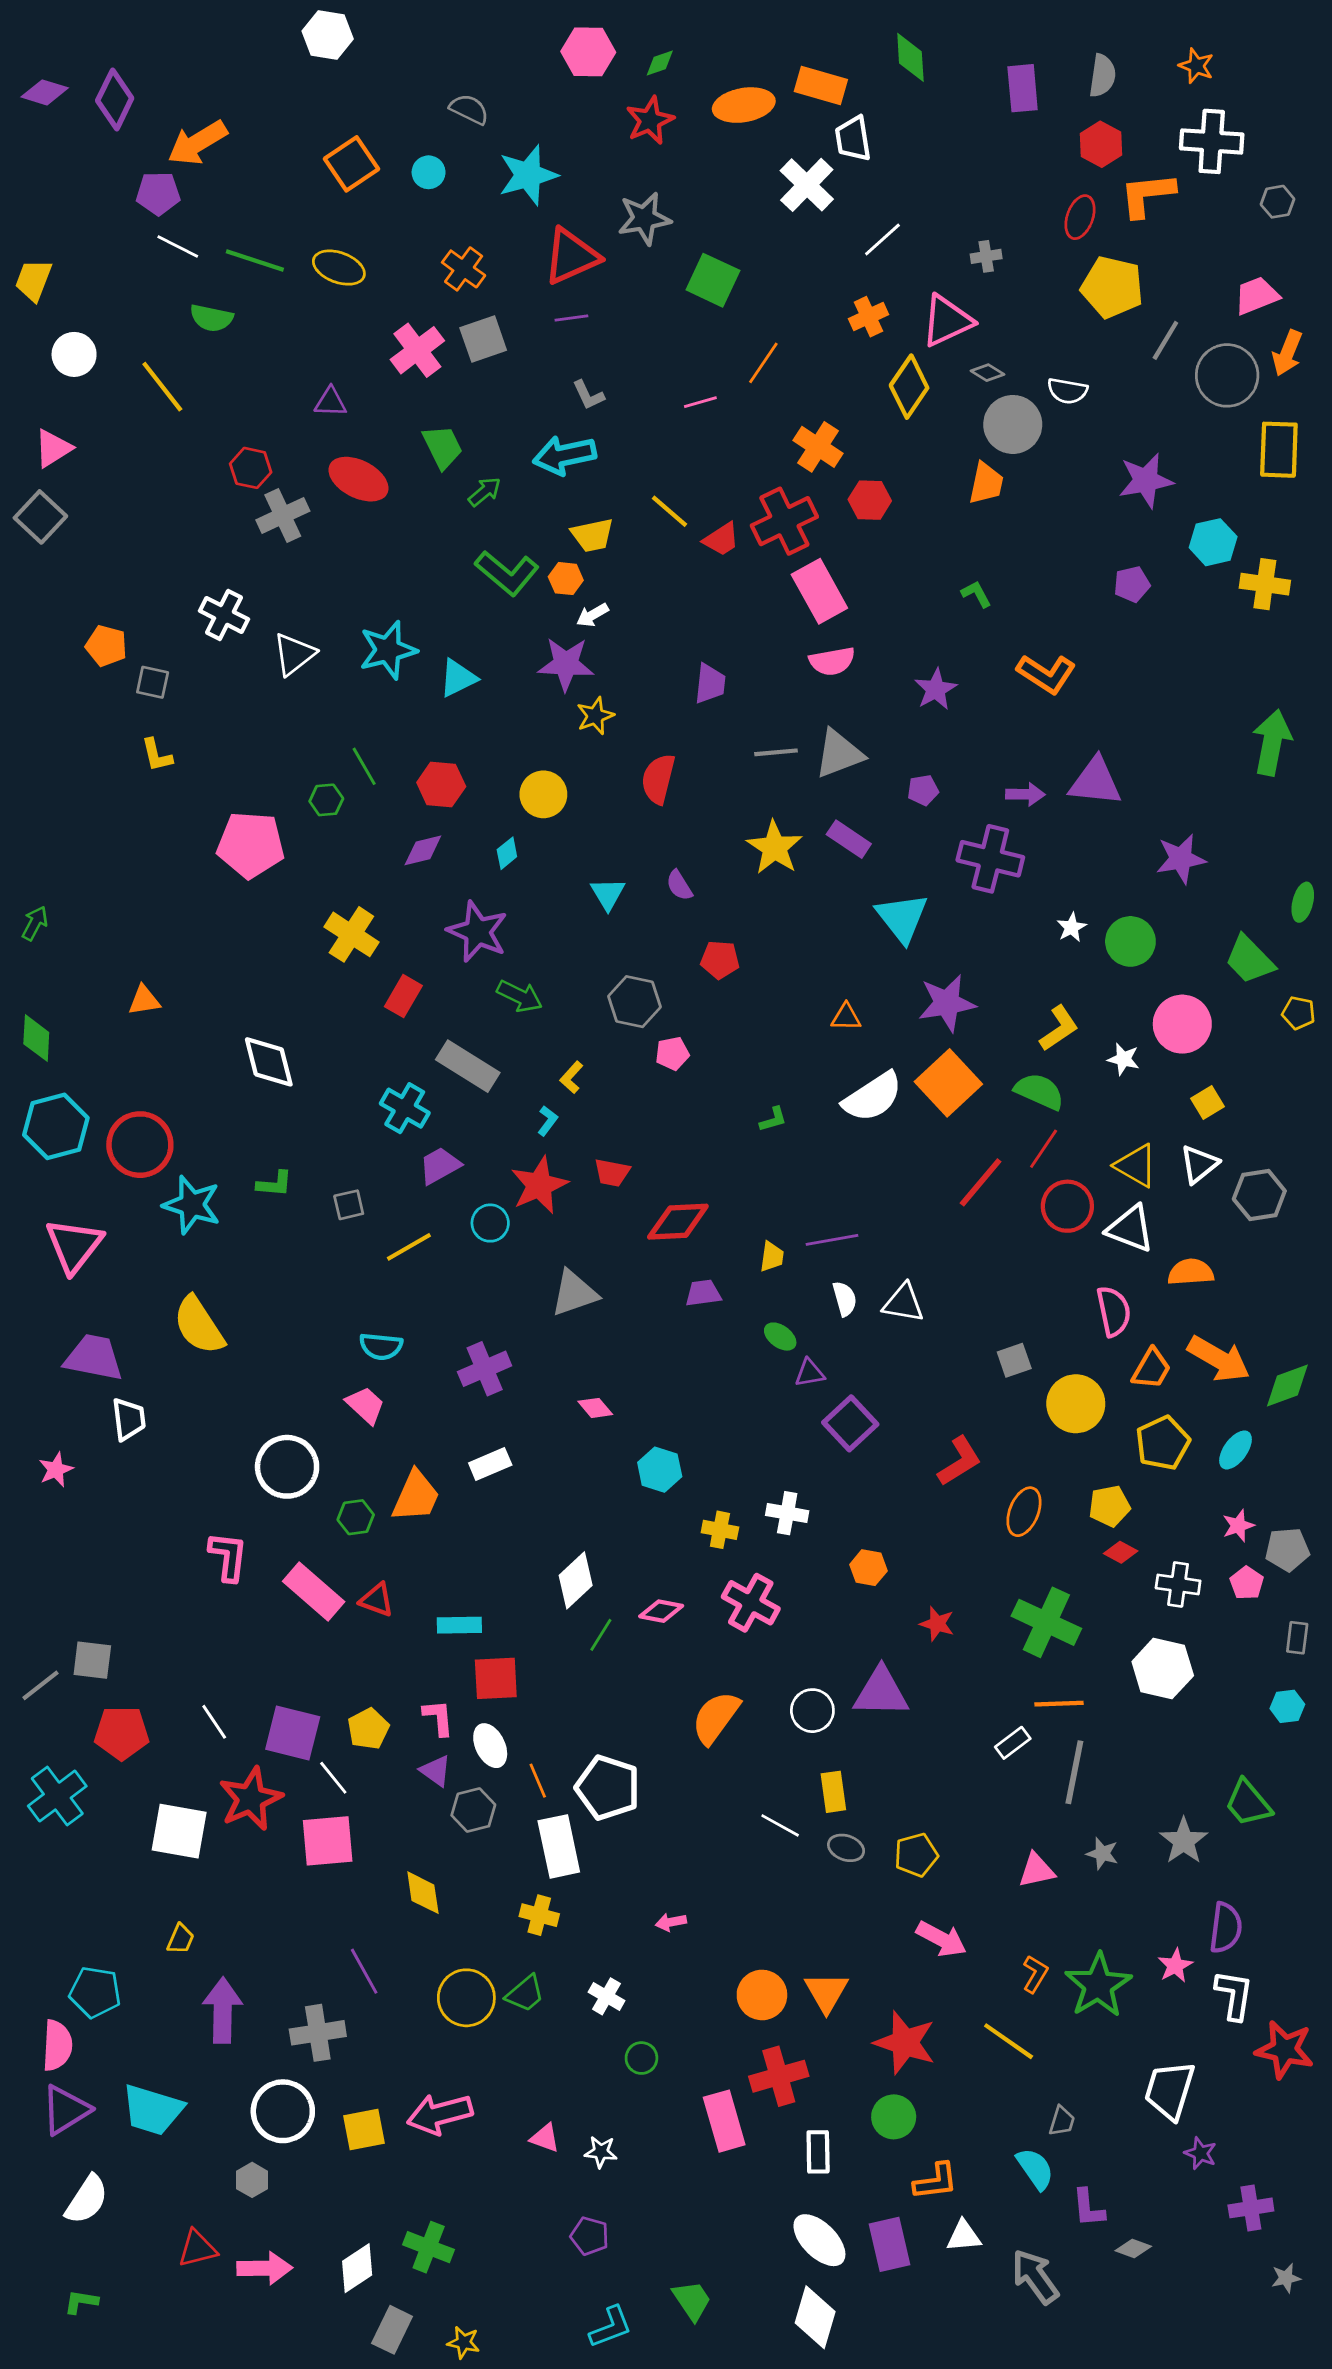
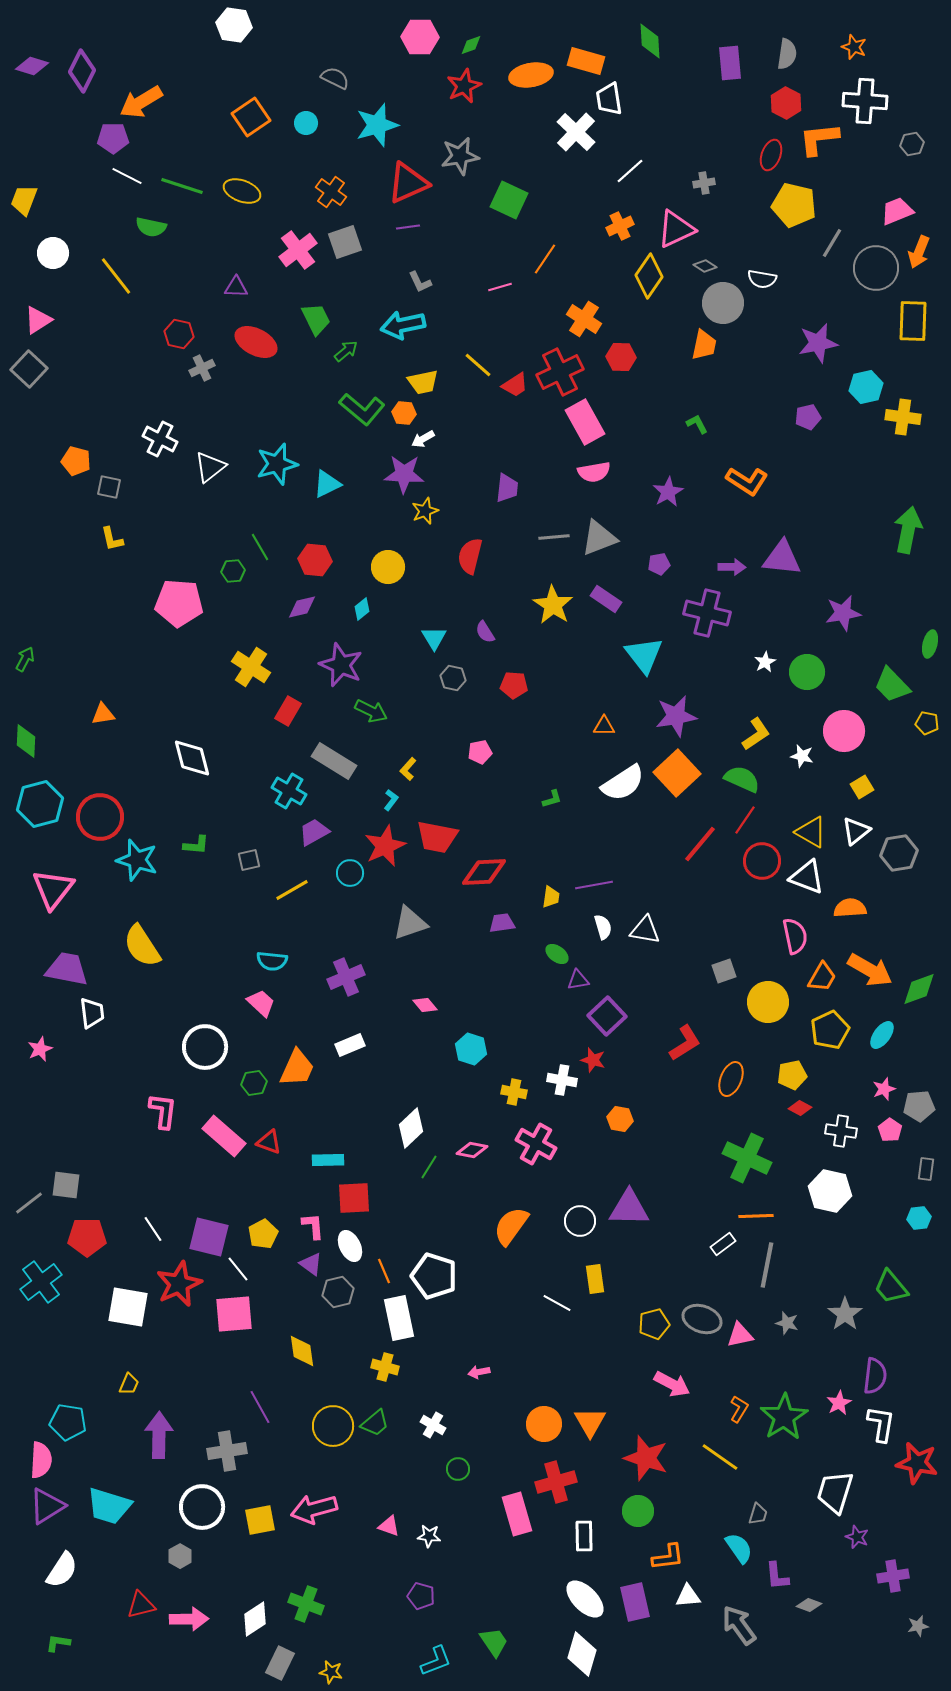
gray cross: (283, 516) -> (202, 368), size x0.7
gray hexagon: (634, 1002) -> (453, 678), moved, size x0.7
red trapezoid: (612, 1173) -> (437, 837), size x1.6
red star: (937, 1624) -> (593, 1060), moved
gray ellipse: (846, 1848) -> (702, 1319), moved, size x1.5

